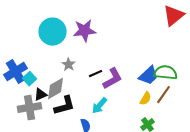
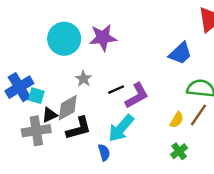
blue trapezoid: (148, 76) -> (180, 53), moved
cyan square: (30, 79) -> (36, 96), turned -32
cyan arrow: (100, 106) -> (121, 128), size x1.4

